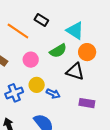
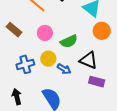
green semicircle: (58, 51) -> (69, 41), moved
black triangle: (75, 72) -> (88, 60), moved

